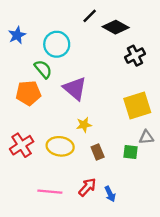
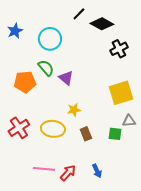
green semicircle: (43, 69) -> (46, 68), moved
purple triangle: (75, 88) -> (66, 78), size x0.7
red arrow: (87, 187) -> (68, 173), moved

